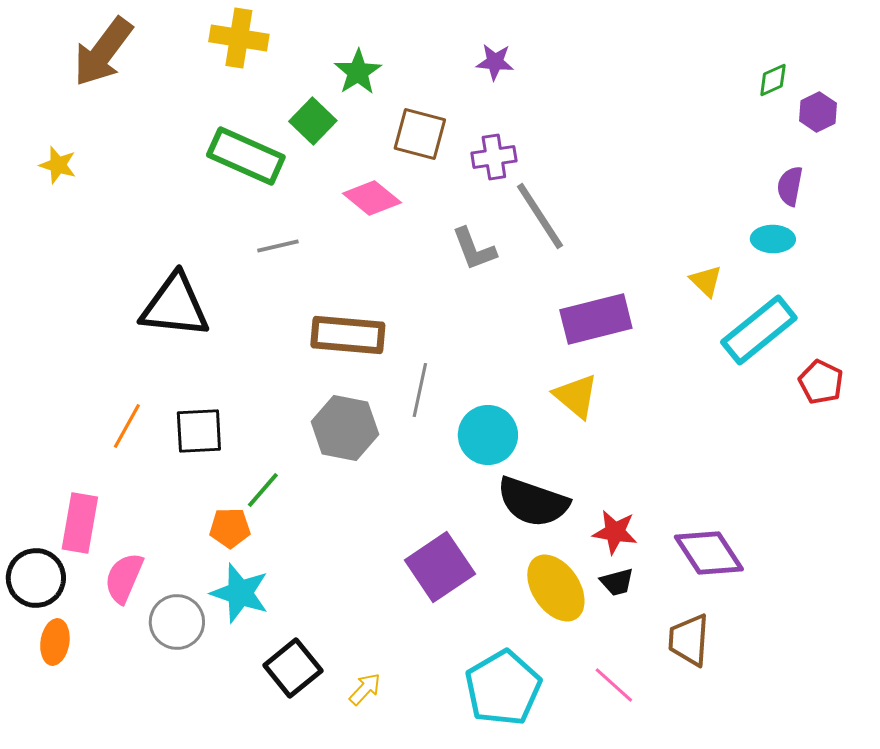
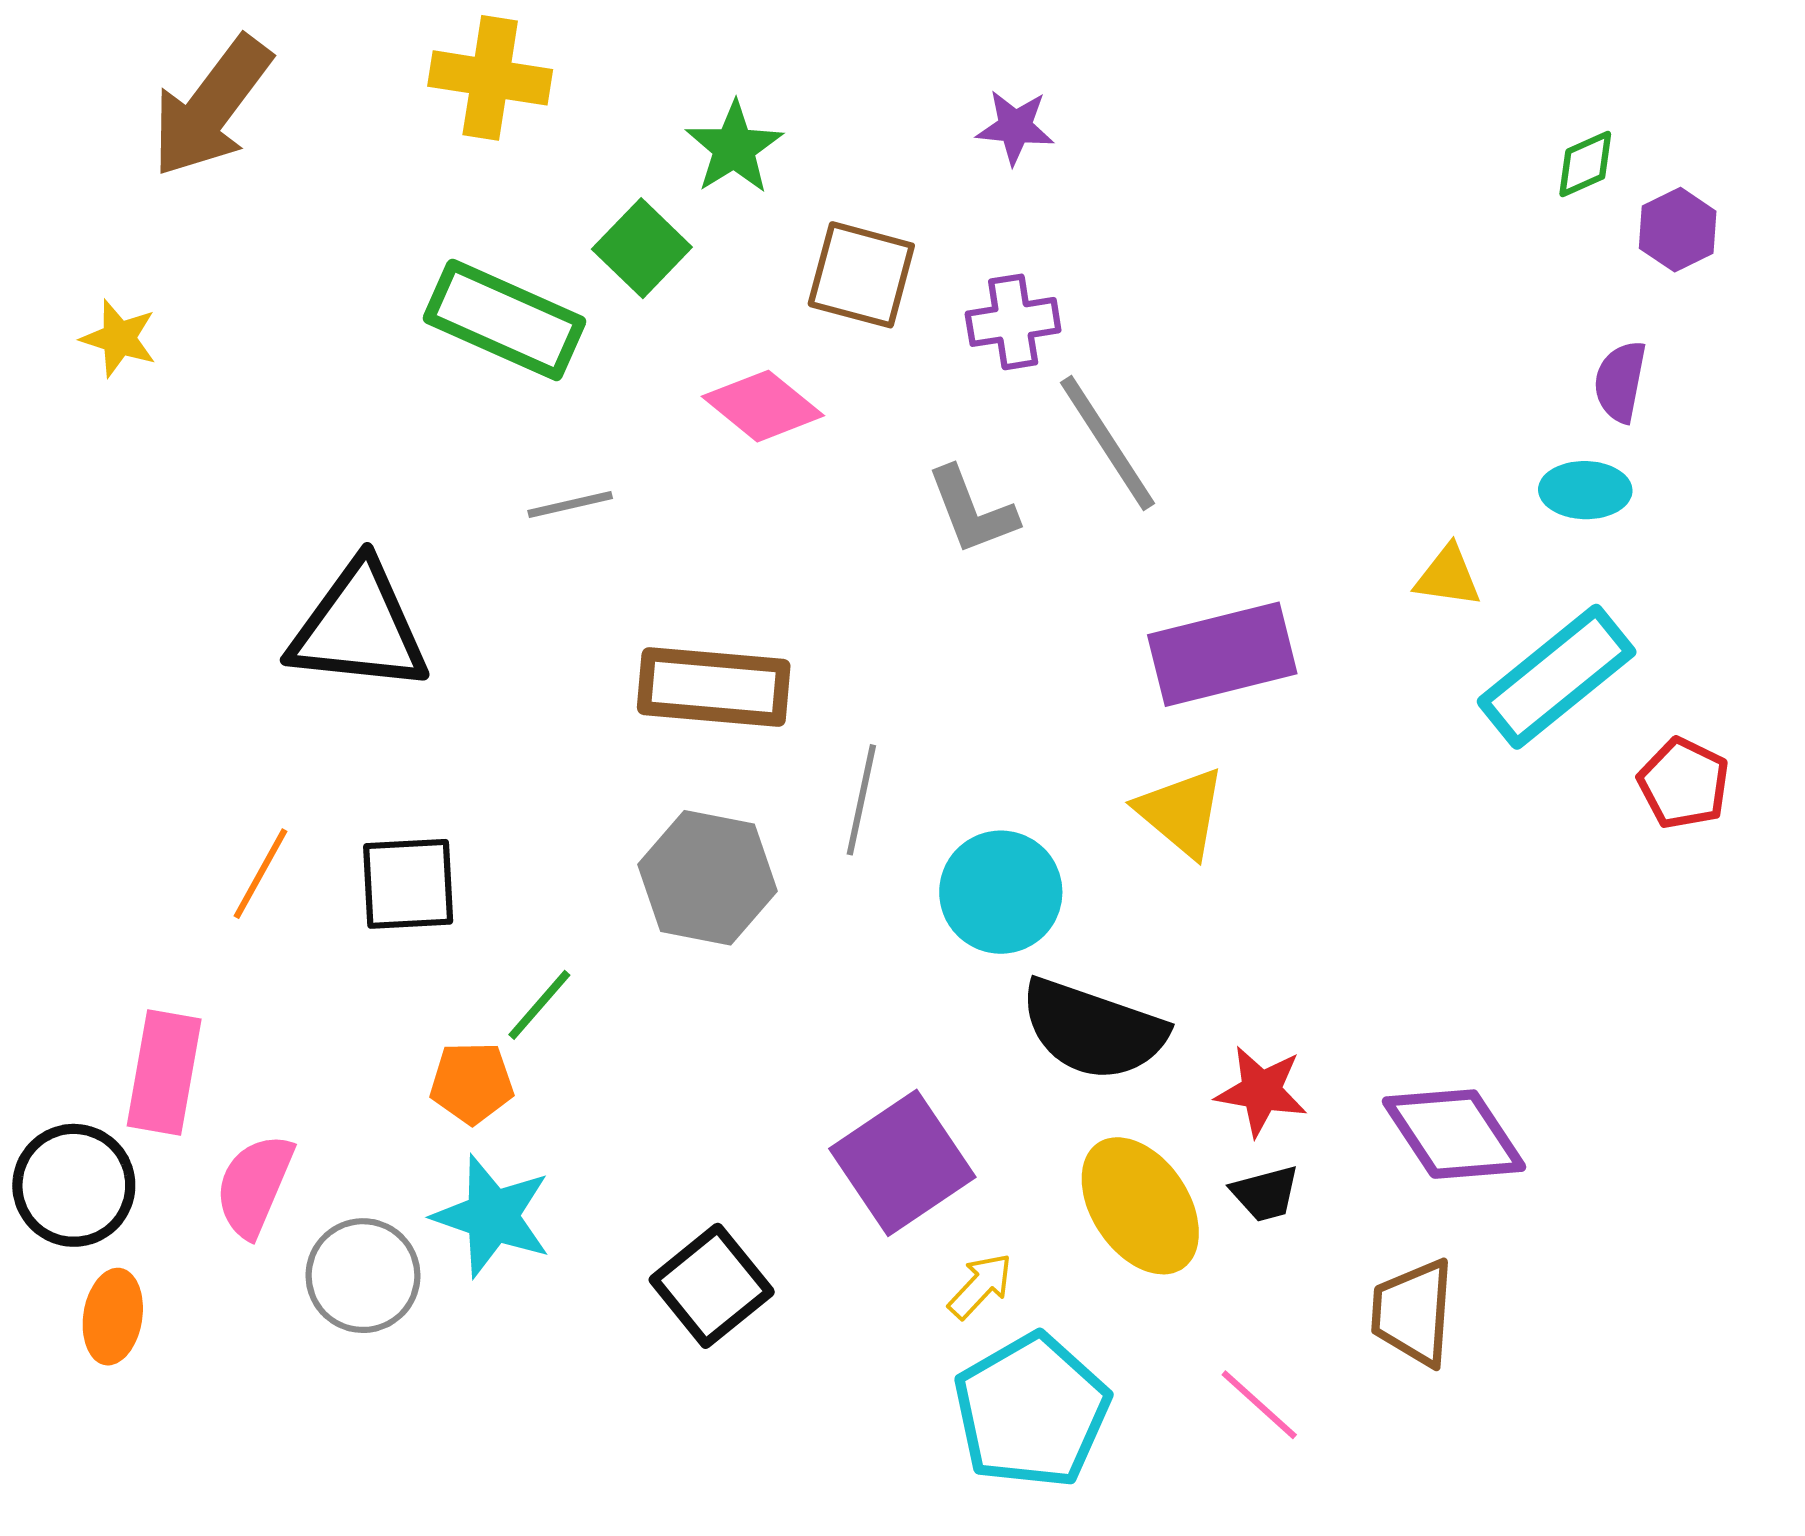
yellow triangle: (706, 281) -> (1448, 576), turned -36
black square: (293, 668) -> (712, 1286), moved
yellow arrow: (365, 689) -> (980, 1286), moved

